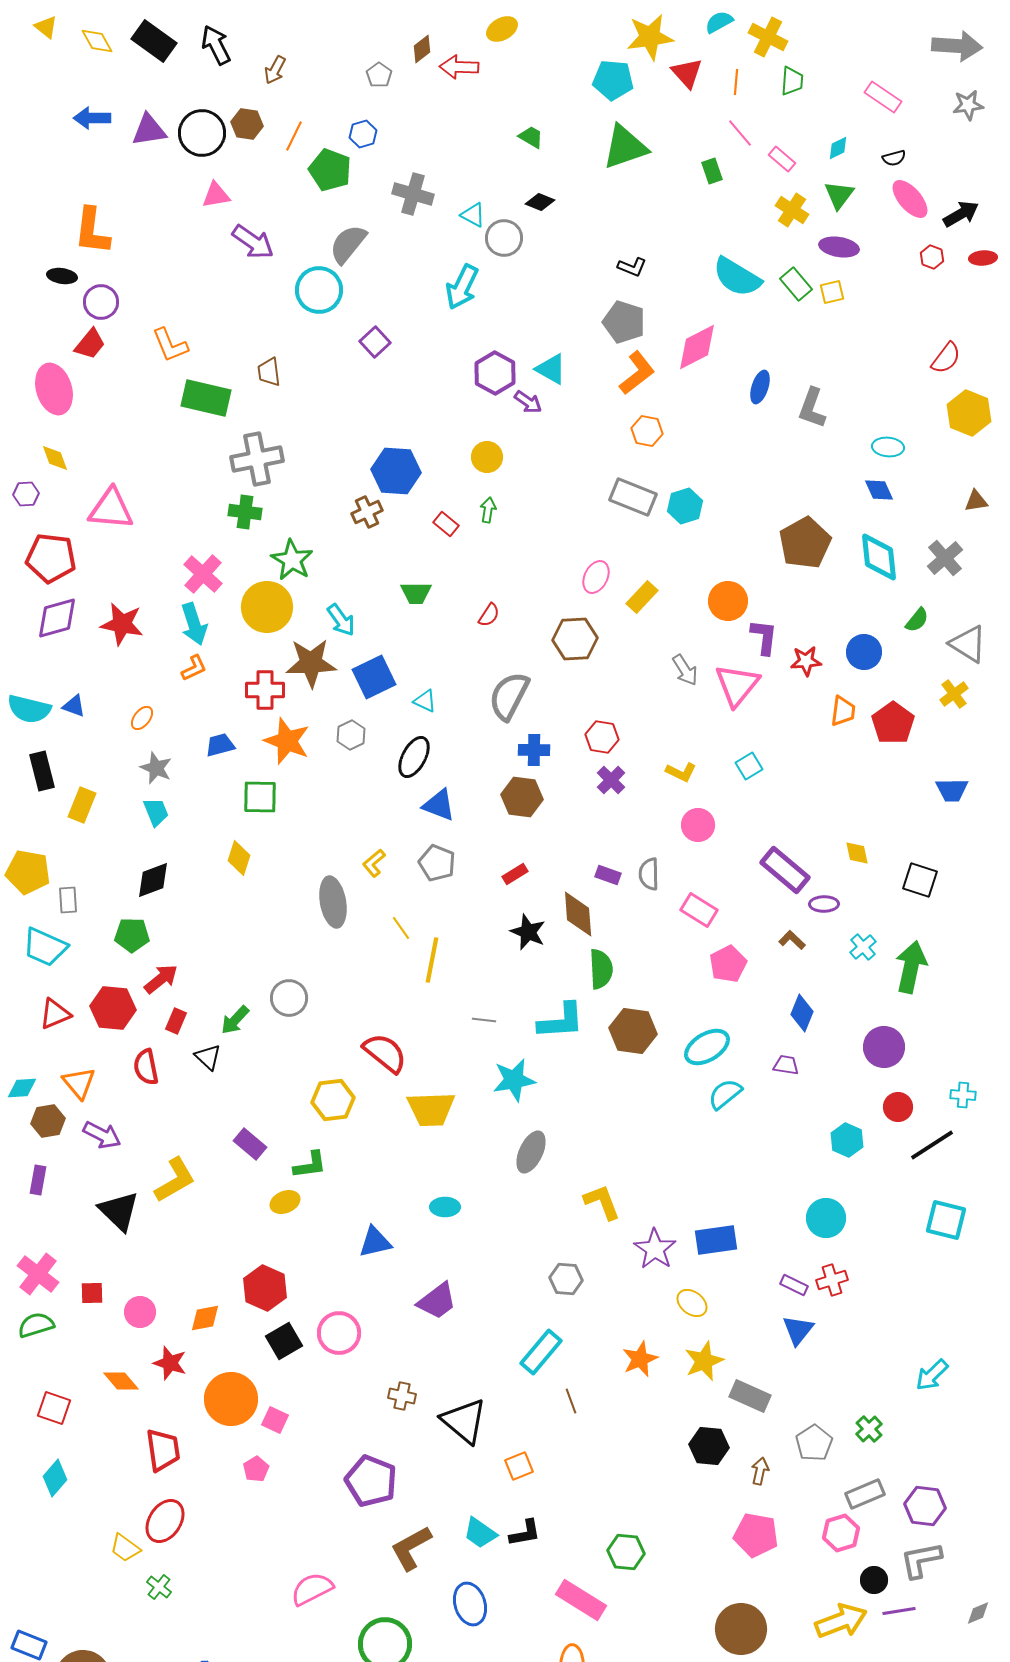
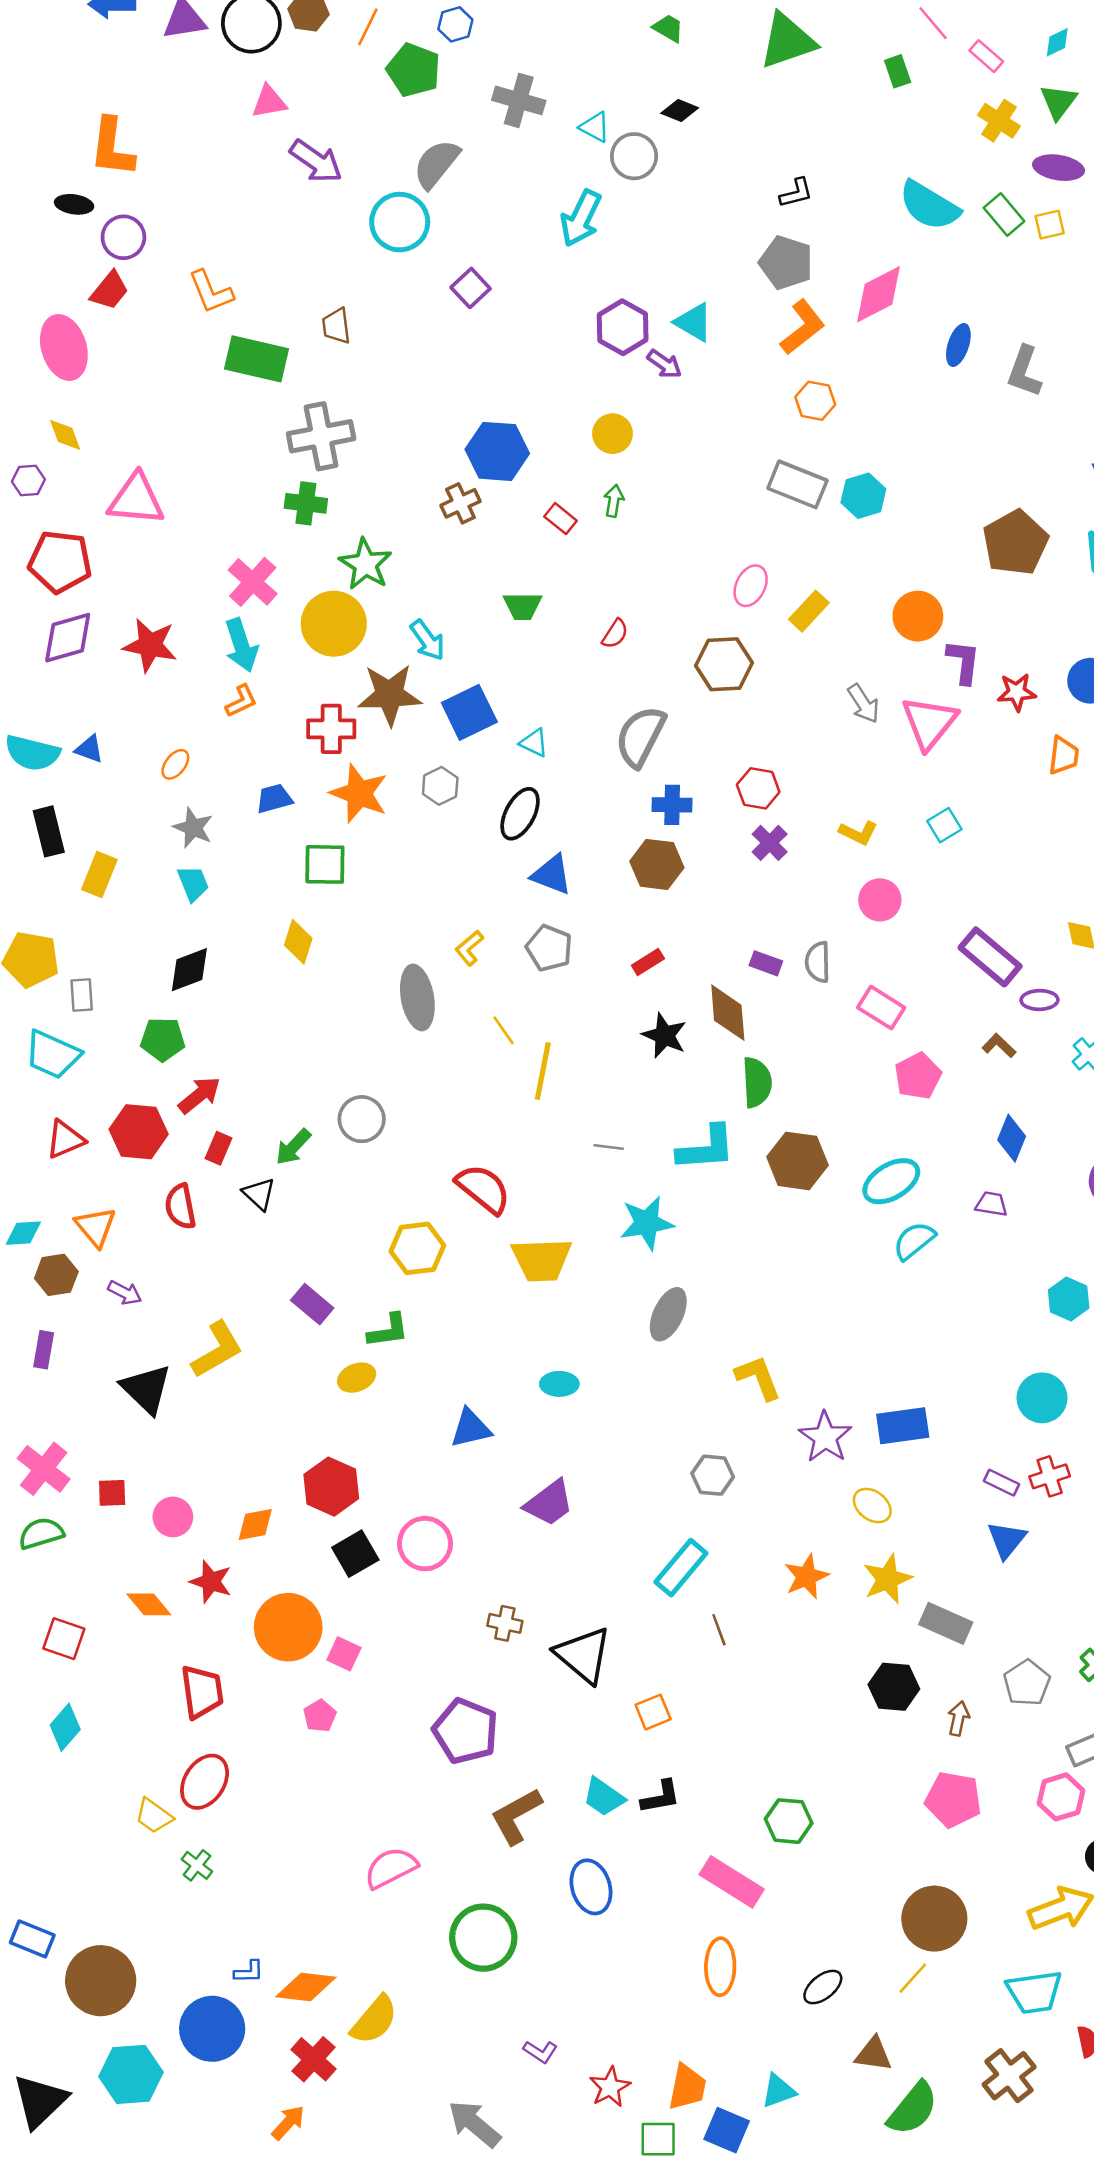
black L-shape: (632, 267) -> (796, 193), turned -36
purple arrow: (102, 1135) -> (125, 1293), size x0.7

